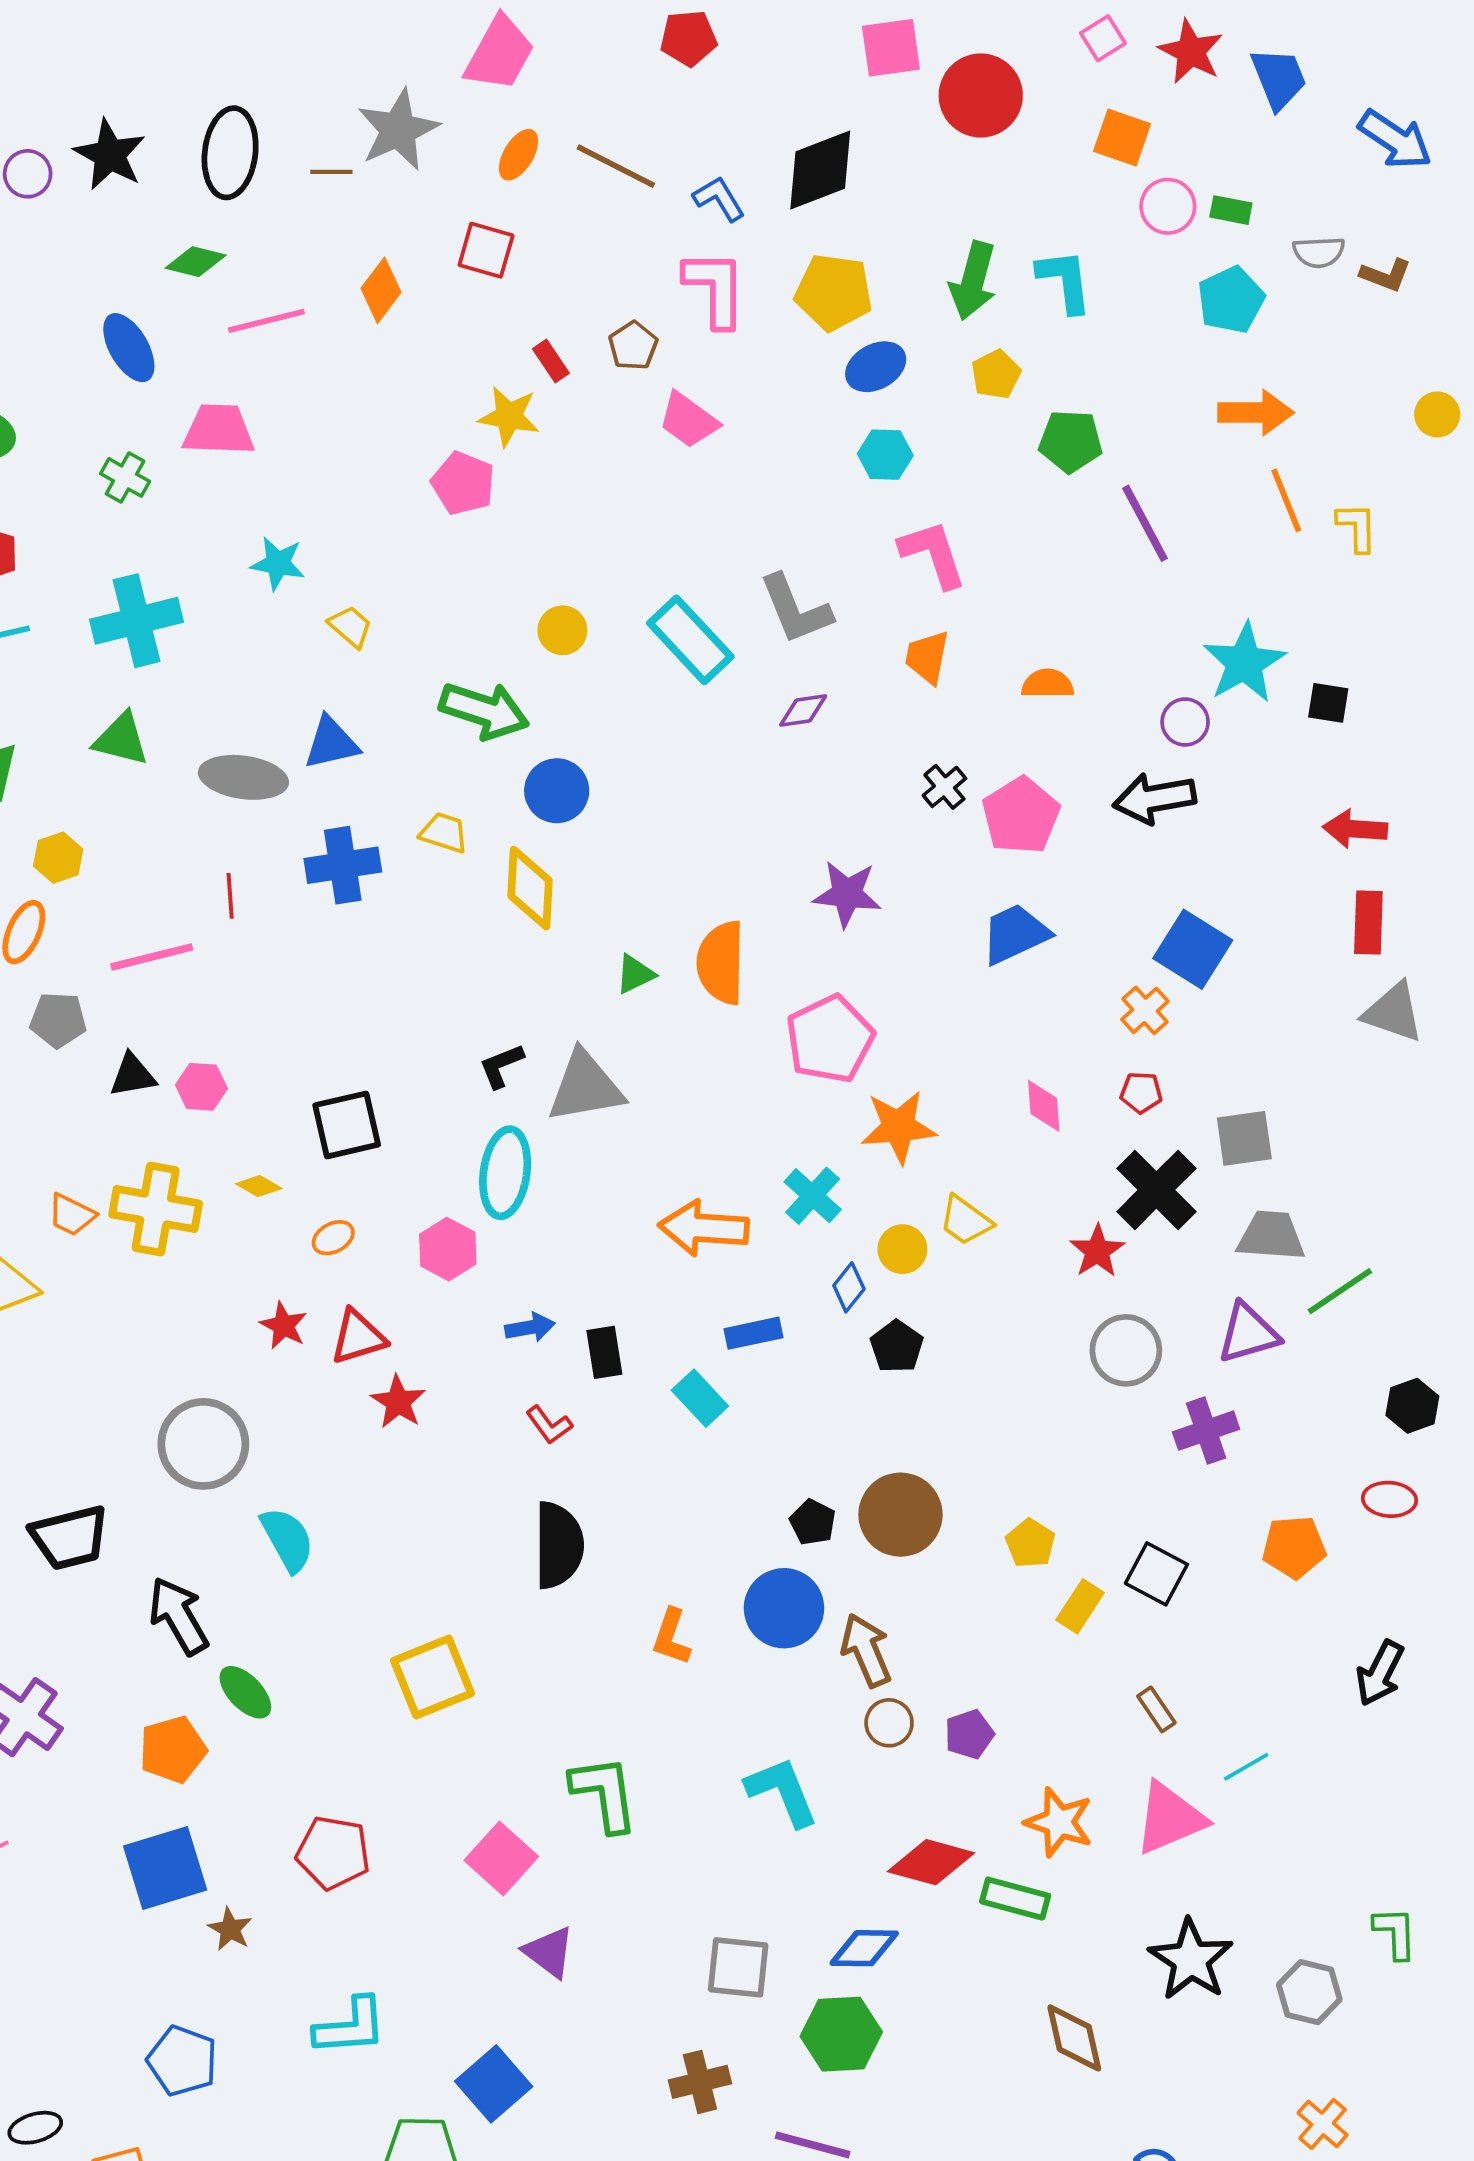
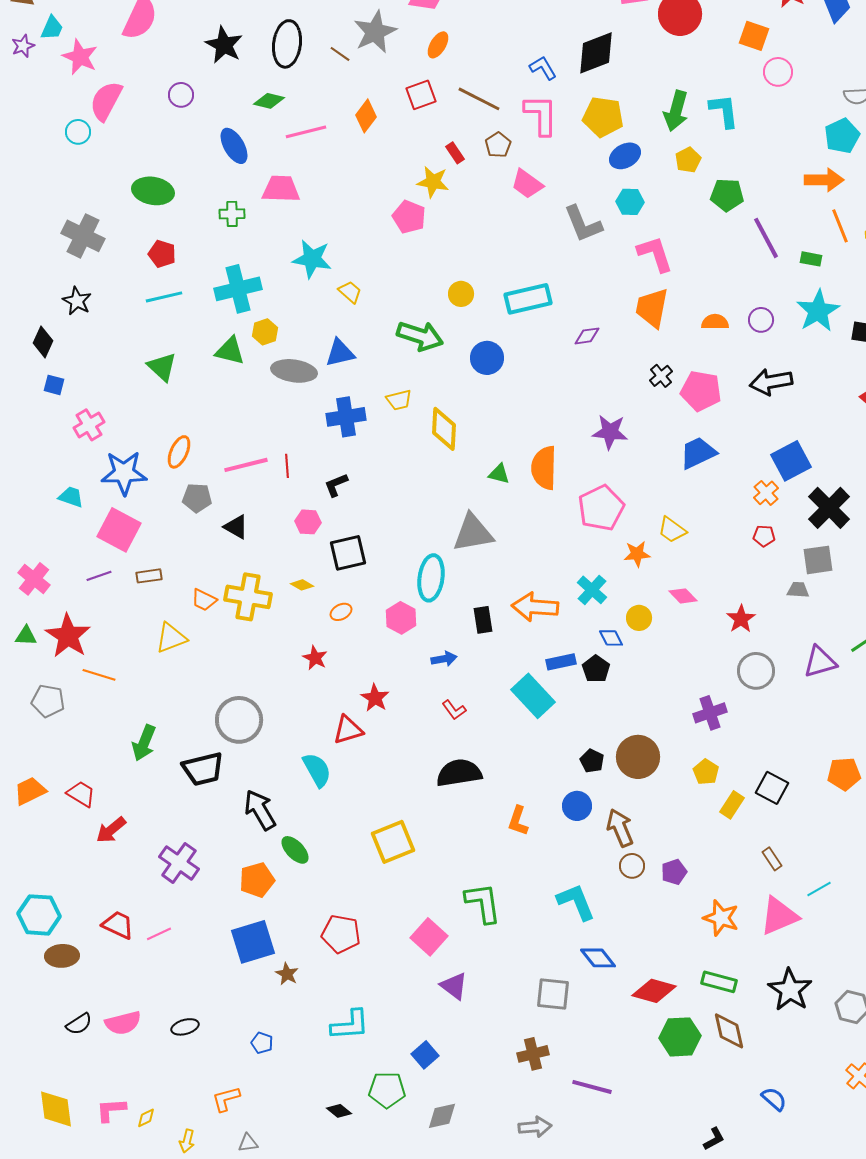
brown line: (616, 166) -> (479, 99), moved
brown line: (331, 172) -> (340, 54), turned 35
purple circle: (28, 174) -> (181, 95), moved
green rectangle: (1231, 210) -> (811, 259), moved
red square: (486, 250) -> (421, 95), turned -36
cyan pentagon: (1231, 300) -> (842, 136), moved
green cross: (125, 477) -> (232, 214), turned -30
cyan star: (278, 563) -> (312, 259), size x1.4
gray L-shape: (795, 609) -> (583, 224), moved
cyan rectangle: (690, 640) -> (528, 299), turned -60
orange trapezoid: (927, 657) -> (652, 308), size x1.4
purple circle: (1185, 722) -> (761, 320), moved
blue circle: (557, 791) -> (487, 358), moved
pink pentagon: (1021, 816) -> (701, 391), turned -30
yellow trapezoid: (444, 833) -> (399, 400), turned 148
yellow hexagon: (58, 858) -> (265, 332), moved
red line: (230, 896) -> (287, 466), moved
blue square: (1193, 949) -> (791, 461), turned 30
green triangle: (635, 974) -> (499, 474), turned 40
black L-shape: (501, 1066) -> (336, 485), moved
black triangle: (133, 1075) -> (236, 527), turned 40
pink hexagon: (201, 1087) -> (308, 522), moved
pink diamond: (1044, 1106) -> (683, 596), moved, turned -40
orange star: (899, 1127) -> (637, 554), size x0.7
black cross: (1156, 1190) -> (829, 508), moved
yellow trapezoid: (965, 1220) -> (672, 530), moved
gray trapezoid: (1271, 1236) -> (798, 590), moved, size x0.6
blue diamond: (849, 1287) -> (611, 638), turned -65
red triangle: (358, 1337) -> (348, 730), moved
black pentagon: (897, 1347) -> (596, 669), moved
black rectangle: (604, 1352) -> (483, 620), moved
cyan rectangle: (700, 1398) -> (533, 696), size x1.5
purple cross: (1206, 1431) -> (710, 713), moved
gray circle: (203, 1444) -> (239, 720), moved
black semicircle: (559, 1545) -> (459, 773), turned -99
blue circle: (784, 1608) -> (577, 806), size x0.7
red diamond: (931, 1862) -> (654, 991), moved
green rectangle: (1015, 1899) -> (719, 982), moved
blue diamond: (864, 1948) -> (598, 958), moved, turned 51
green hexagon: (841, 2034) -> (680, 1037), moved
blue pentagon: (182, 2061) -> (262, 1043), size x0.6
blue square: (494, 2084) -> (425, 1055), size x0.7
black ellipse: (35, 2128) -> (185, 1027), moved

